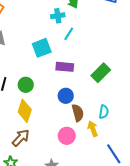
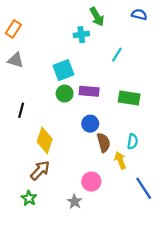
cyan line: (69, 34) -> (117, 55), moved
green rectangle: (101, 73) -> (129, 98), turned 54
green circle: (26, 85) -> (65, 94), moved
pink circle: (67, 136) -> (91, 182), moved

